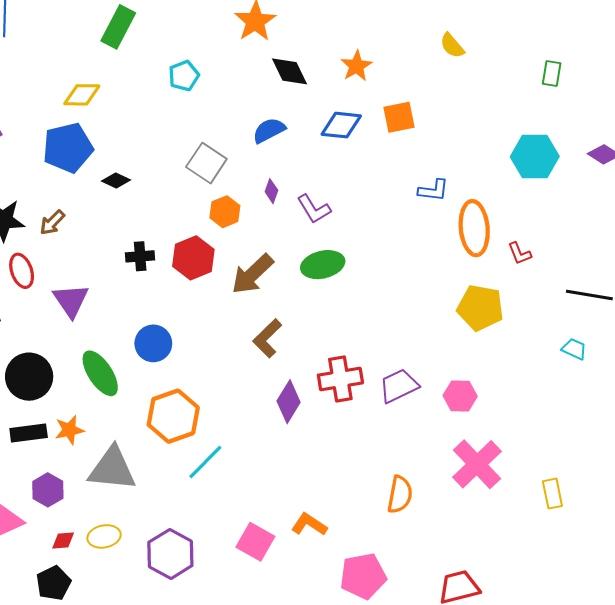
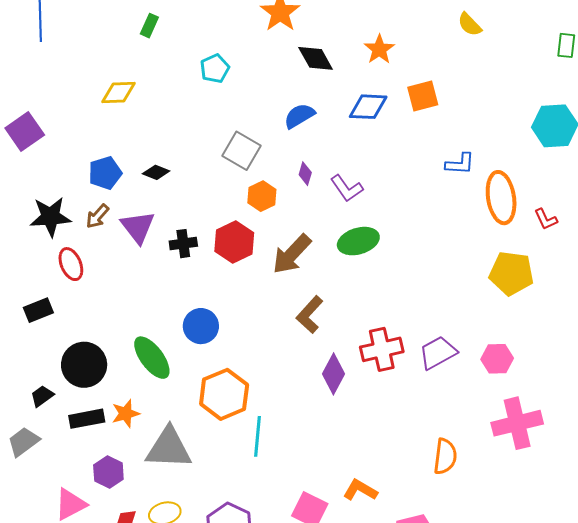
green rectangle: (118, 27) -> (149, 26), size x0.6
blue pentagon: (68, 148) -> (105, 173), moved, size x0.7
purple triangle: (71, 300) -> (138, 227), moved
cyan line: (205, 462) -> (257, 436), turned -36
pink cross: (477, 464) -> (517, 423), turned 33

